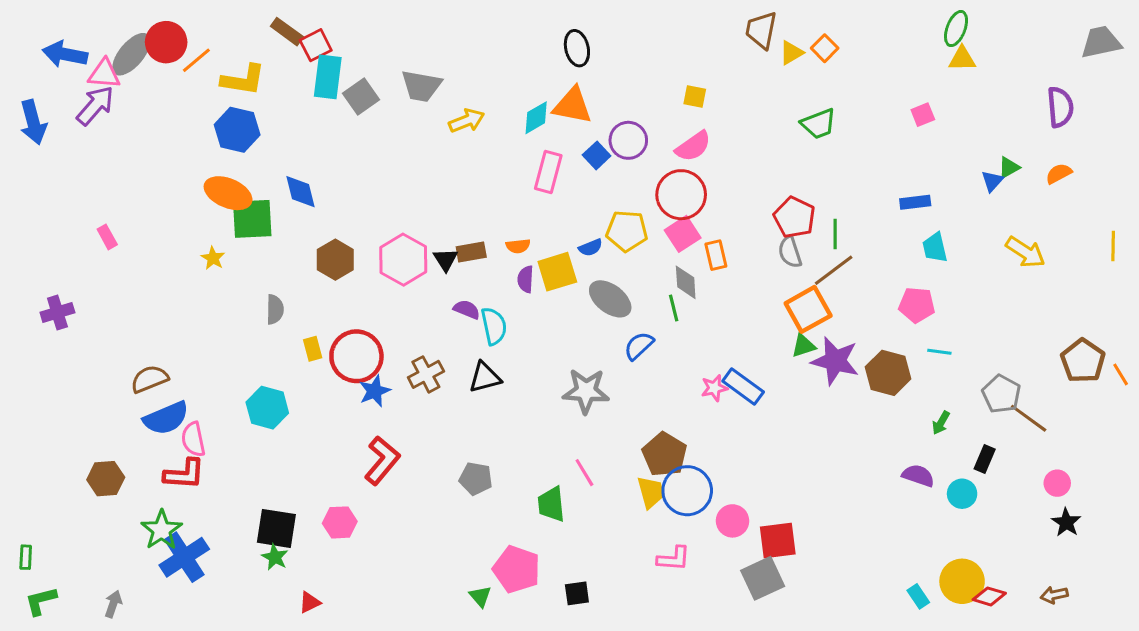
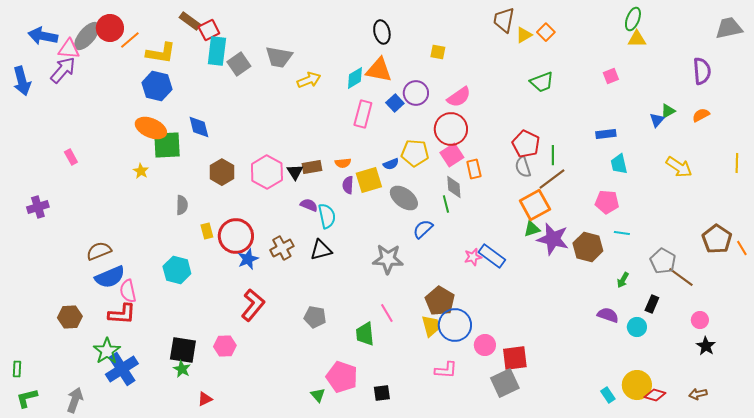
yellow square: (695, 97) -> (438, 52), moved
gray arrow: (113, 604) -> (75, 400), size x1.4

